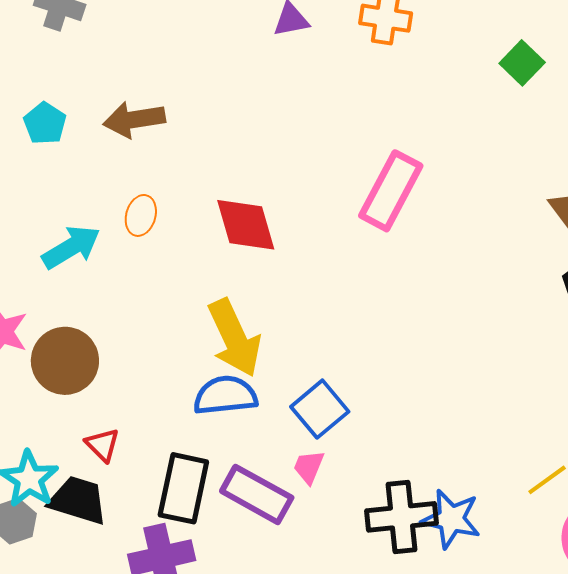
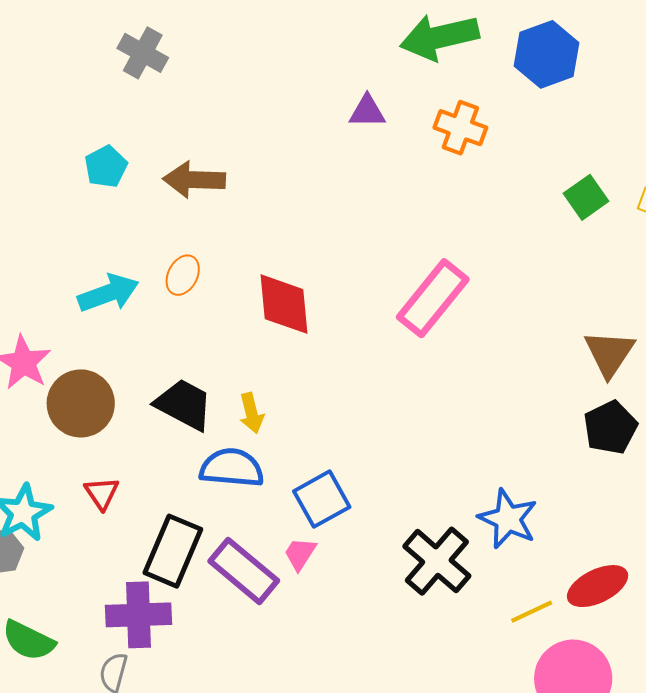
yellow arrow: (234, 338) -> (251, 413), size x0.5
black trapezoid: (78, 500) -> (184, 405), moved
black cross: (402, 517) -> (437, 561), moved, turned 36
blue star: (451, 519) -> (508, 519), moved

